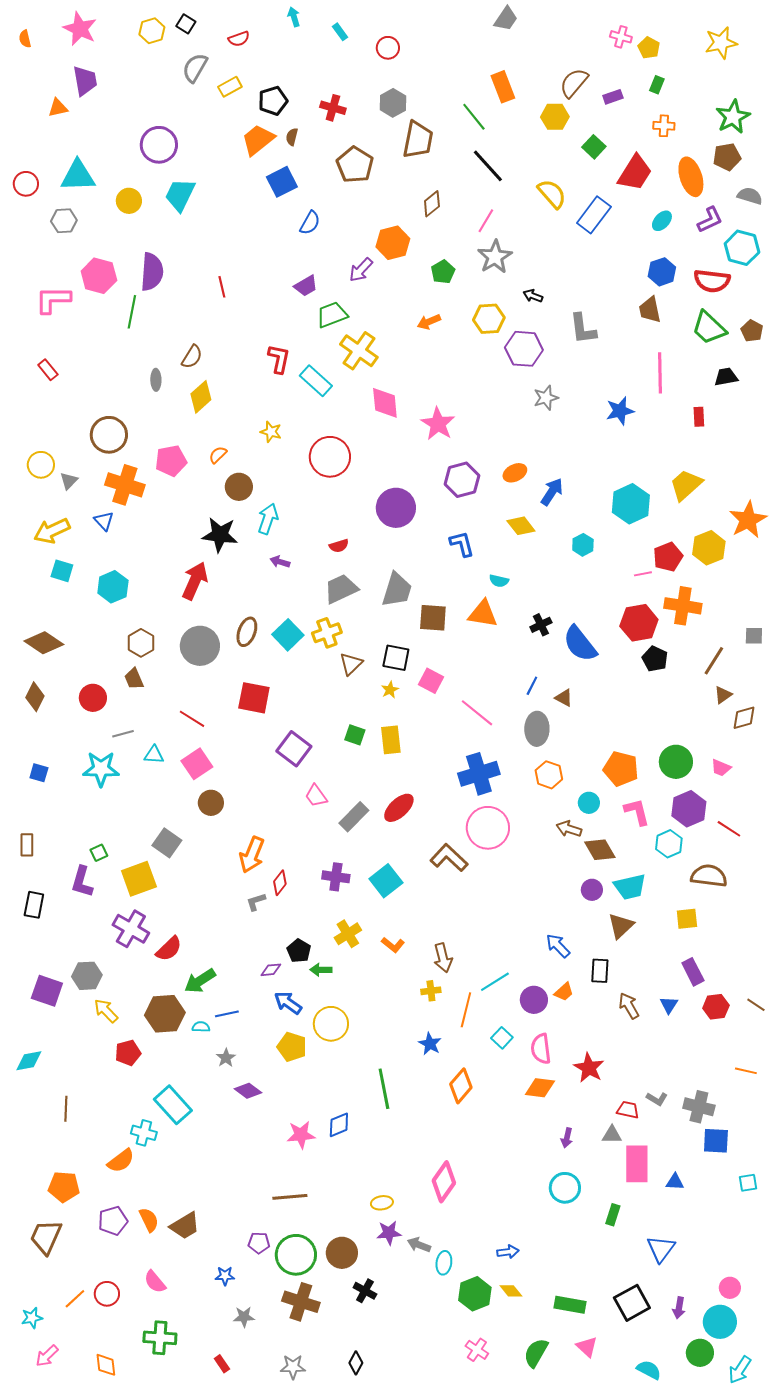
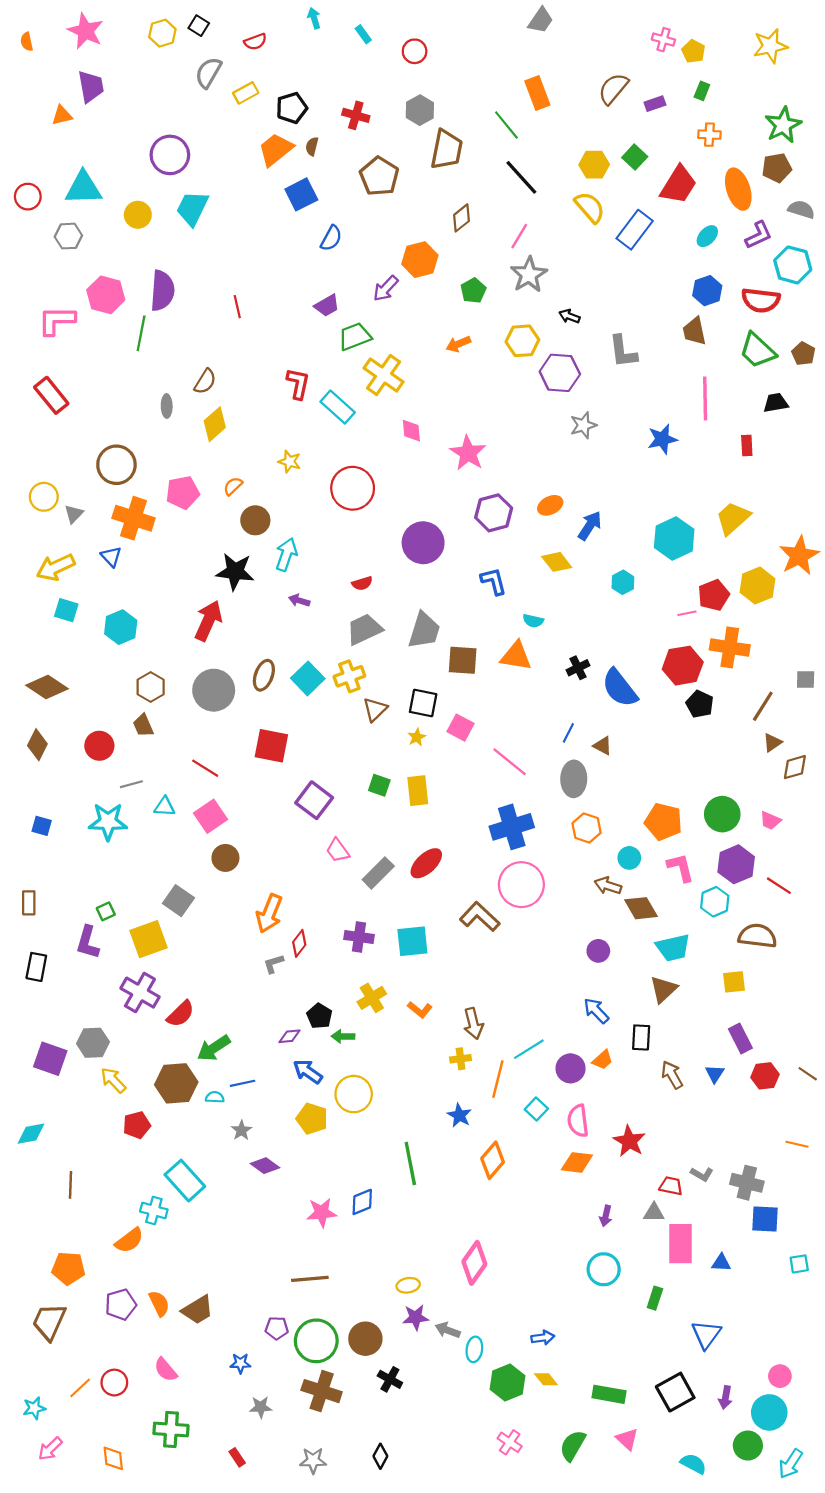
yellow hexagon: (555, 117) -> (594, 165), moved
red rectangle: (48, 370) -> (51, 395), size x1.6
pink diamond: (385, 403) -> (411, 431), size x0.7
cyan square: (386, 881) -> (412, 941), turned 32
purple circle: (592, 890) -> (598, 951), moved

